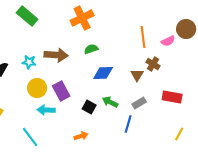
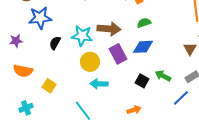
cyan star: (29, 62) -> (82, 36), size x1.5
blue diamond: (103, 73) -> (143, 47), moved
purple rectangle: (61, 91) -> (118, 54), moved
blue line: (128, 124) -> (181, 98), turned 30

